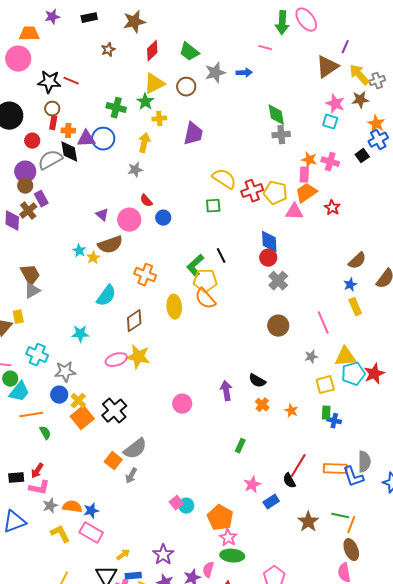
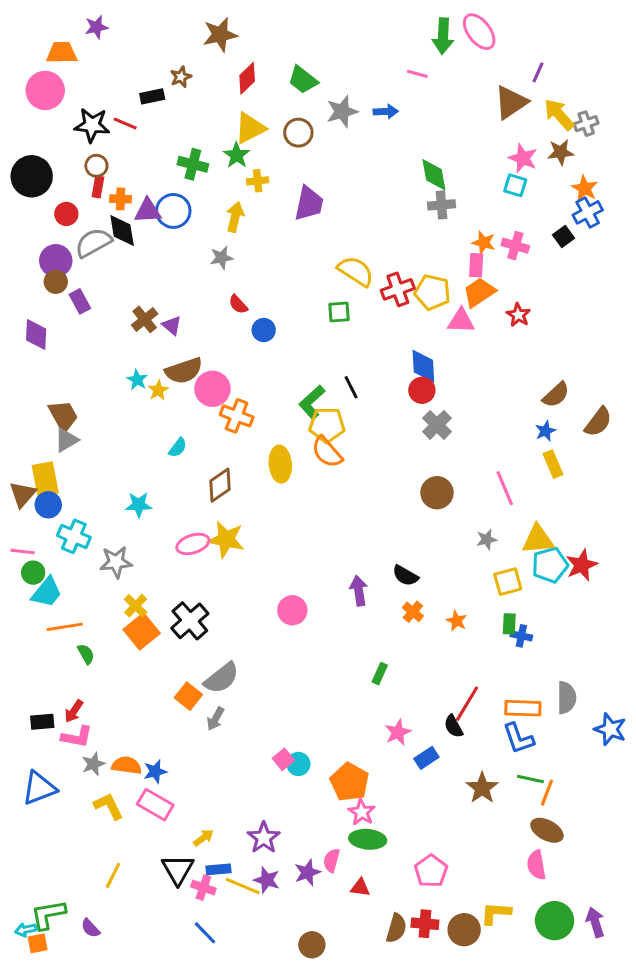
black rectangle: (89, 18) -> (152, 96), moved
brown cross: (28, 211) -> (145, 319), moved
pink circle: (129, 220) -> (212, 389), moved
cyan semicircle: (106, 296) -> (178, 448), size x0.6
yellow rectangle: (18, 317) -> (45, 479), size x1.6
blue circle: (59, 395) -> (48, 505), moved
blue L-shape: (353, 477) -> (518, 738), moved
brown ellipse: (351, 550) -> (547, 830), turned -40

